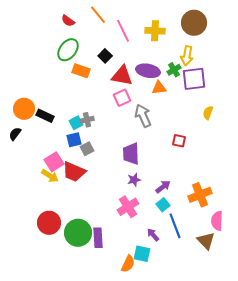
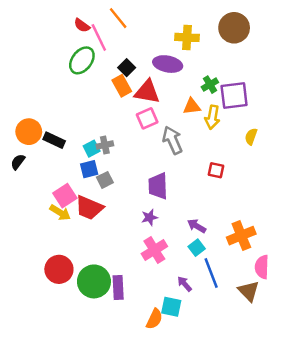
pink line: (123, 31) -> (99, 37), moved
yellow arrow: (187, 56) -> (212, 117), moved
orange rectangle: (81, 71) -> (122, 86), moved, turned 42
purple ellipse: (148, 71) -> (168, 64), moved
purple star: (134, 180) -> (150, 217), moved
purple arrow: (163, 187) -> (197, 226), turned -112

